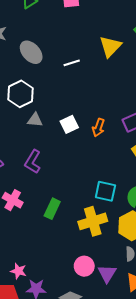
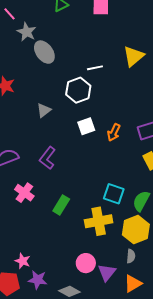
gray ellipse: (31, 52) -> (44, 52), moved
white hexagon: (20, 94) -> (78, 90), moved
gray triangle: (35, 120) -> (44, 110), moved, turned -49

